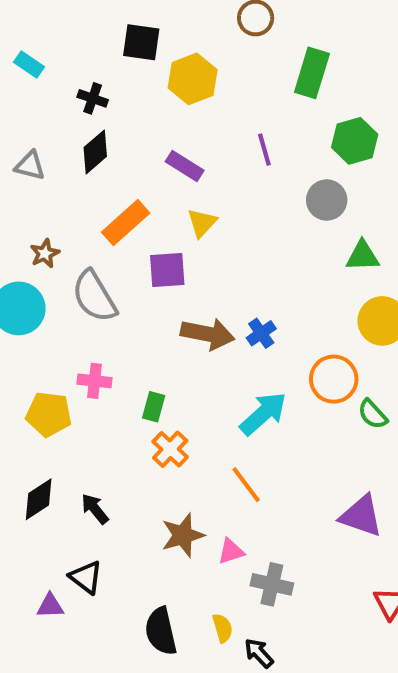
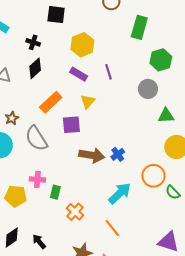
yellow hexagon: (193, 79) -> (82, 45), moved
purple line: (264, 150) -> (109, 72), moved
green rectangle: (154, 407) -> (55, 192), moved

